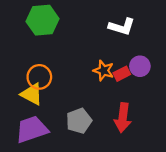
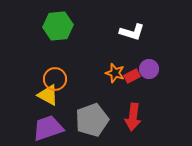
gray pentagon: (79, 121) -> (92, 120), size x1.4

